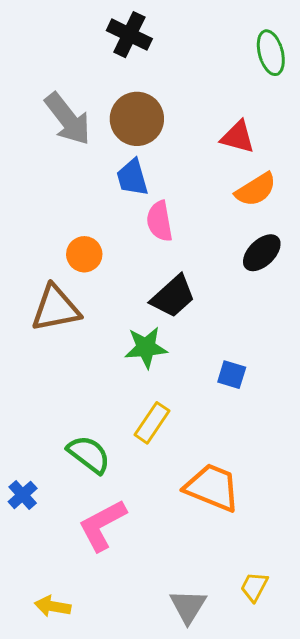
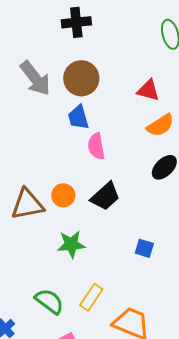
black cross: (129, 35) -> (76, 22), turned -32
orange circle: (84, 254) -> (63, 195), moved
green star: (146, 348) -> (71, 244), moved
yellow rectangle: (152, 423) -> (91, 297), moved

